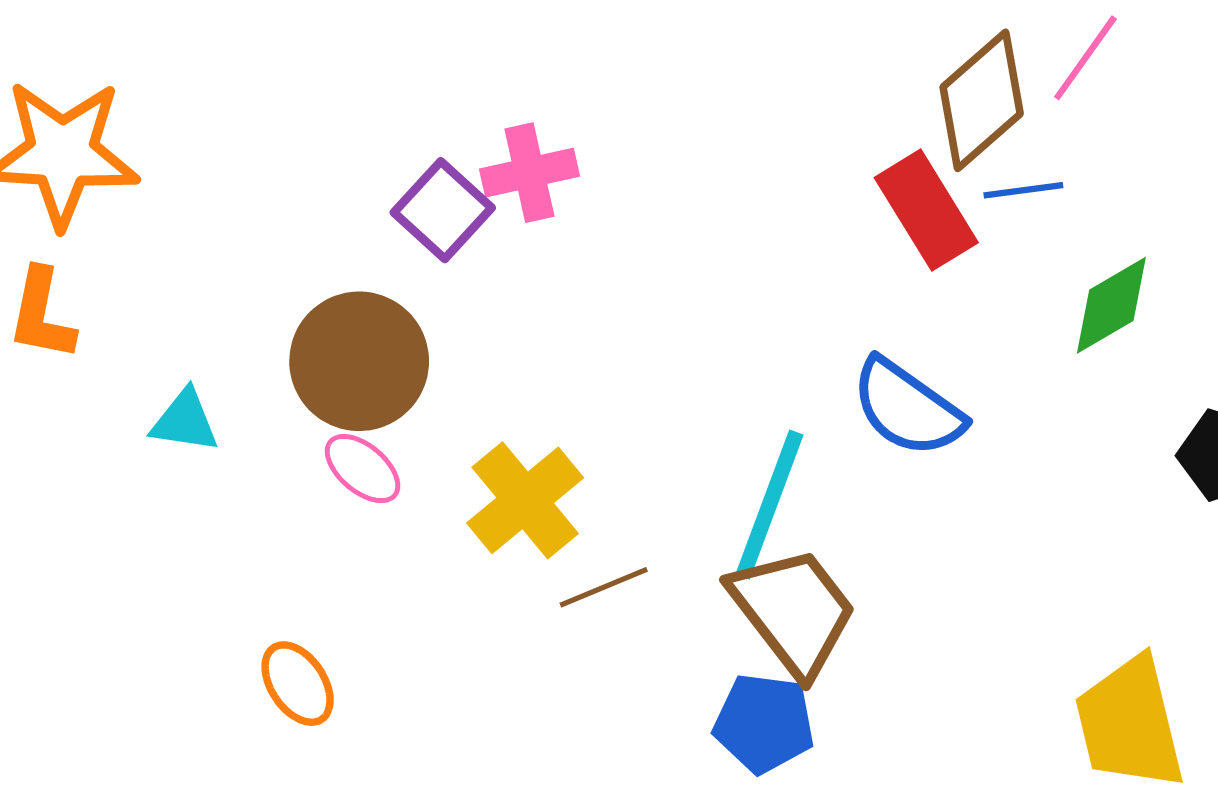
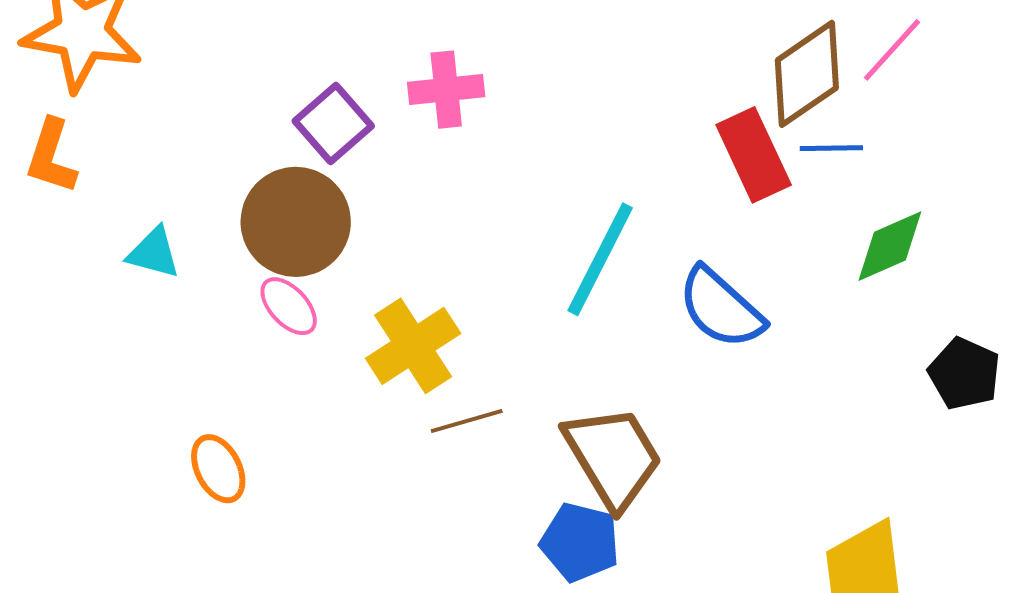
purple square: (443, 210) -> (333, 124), moved
cyan line: (769, 504) -> (600, 259), moved

